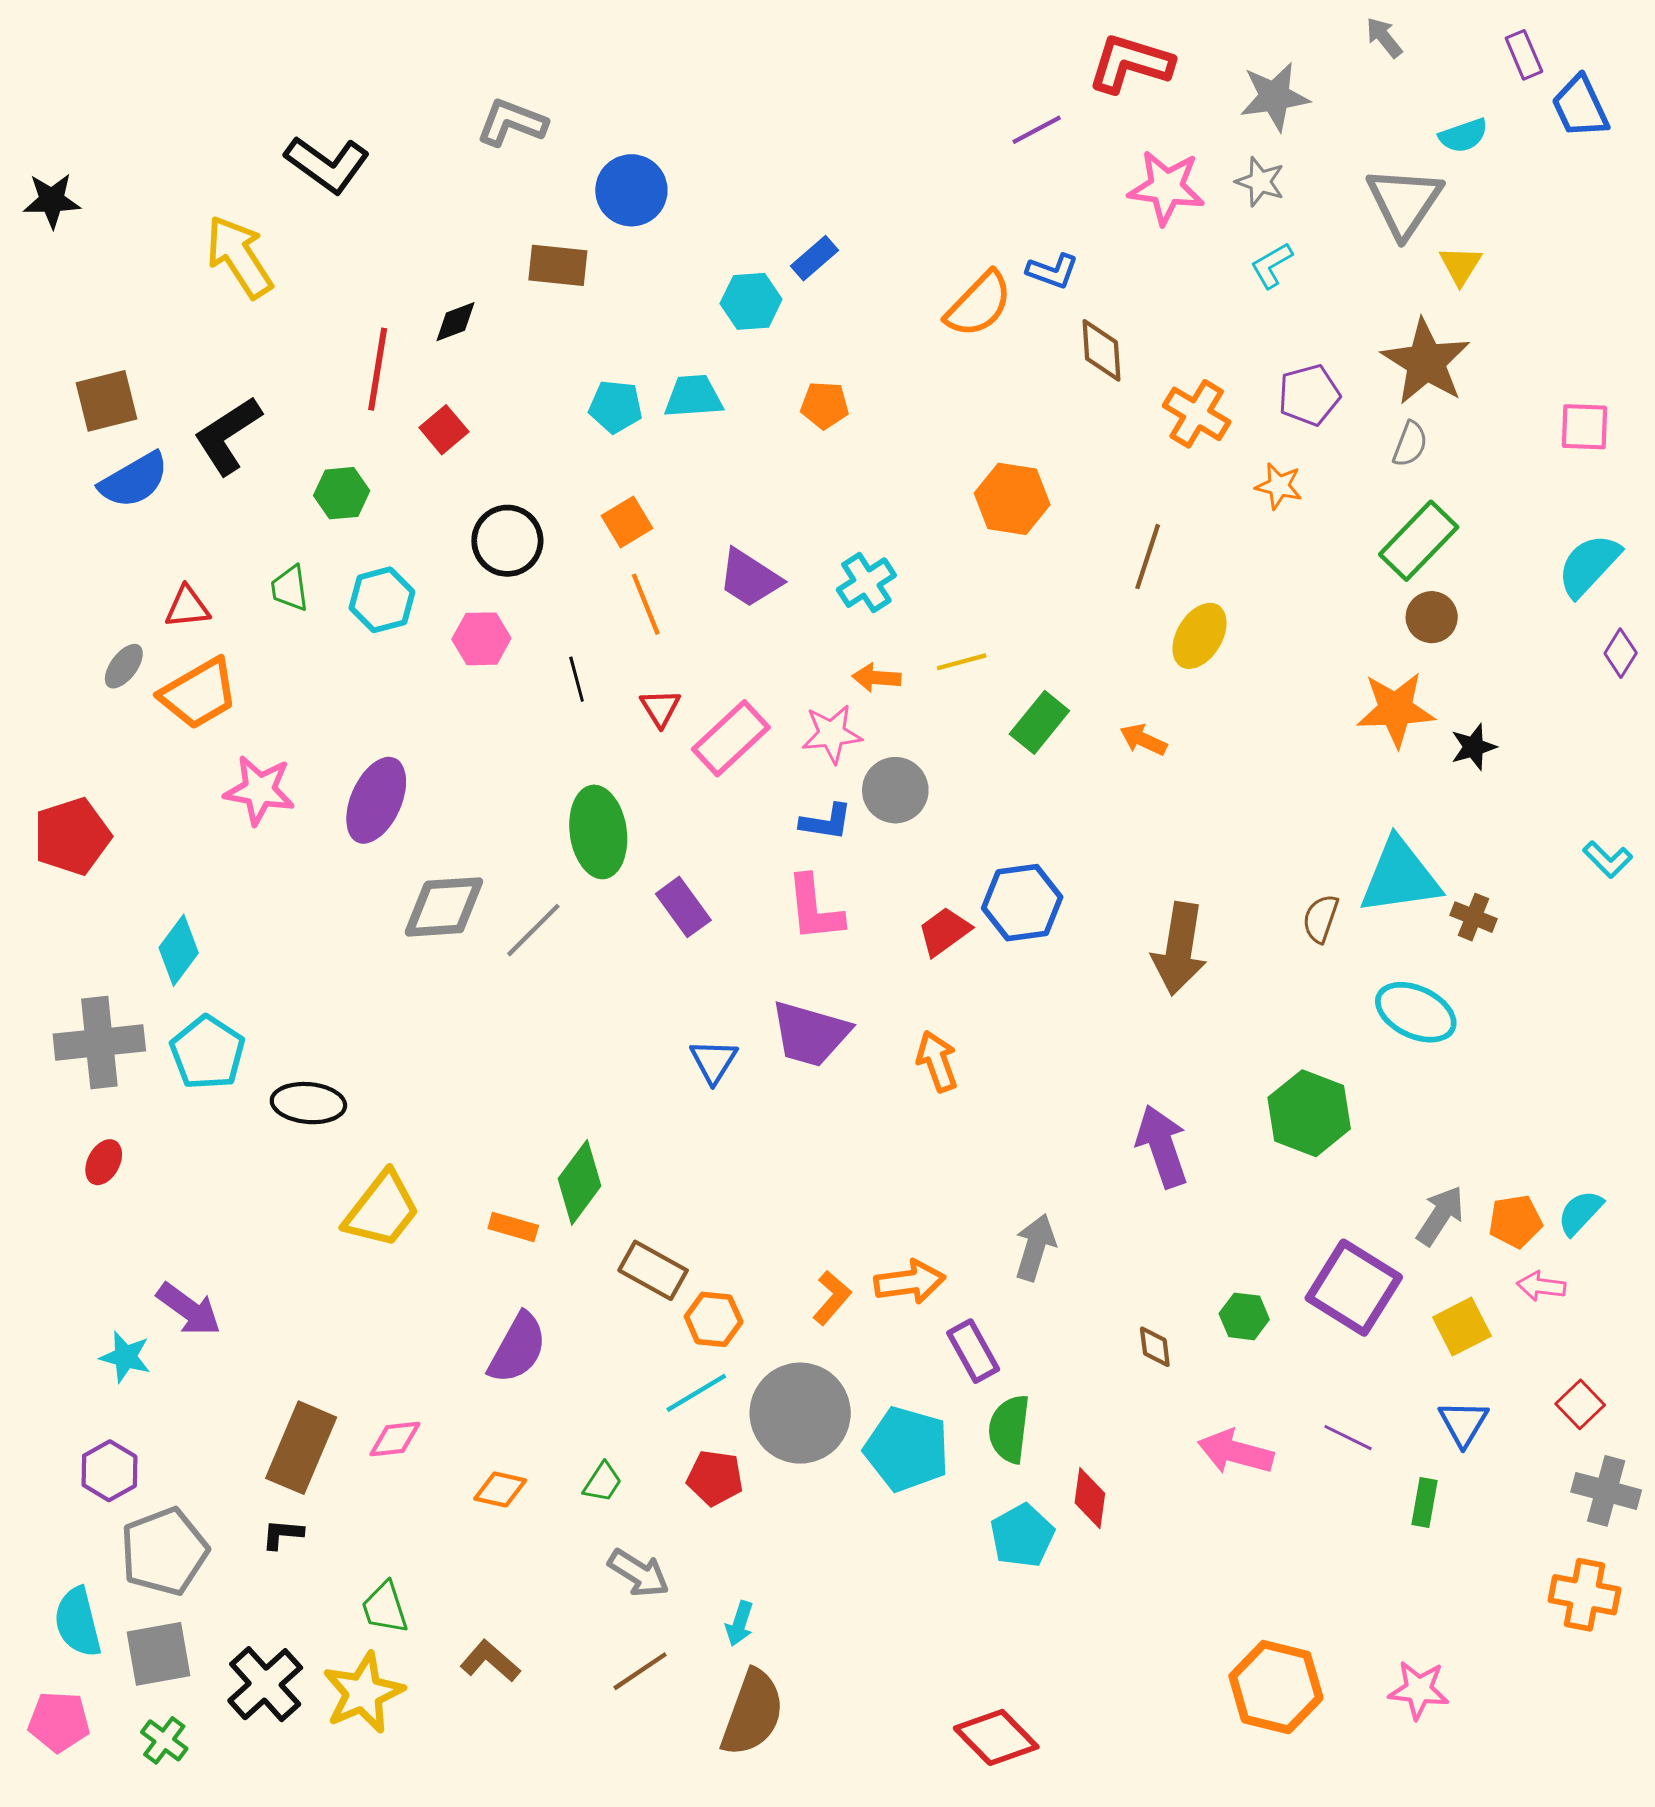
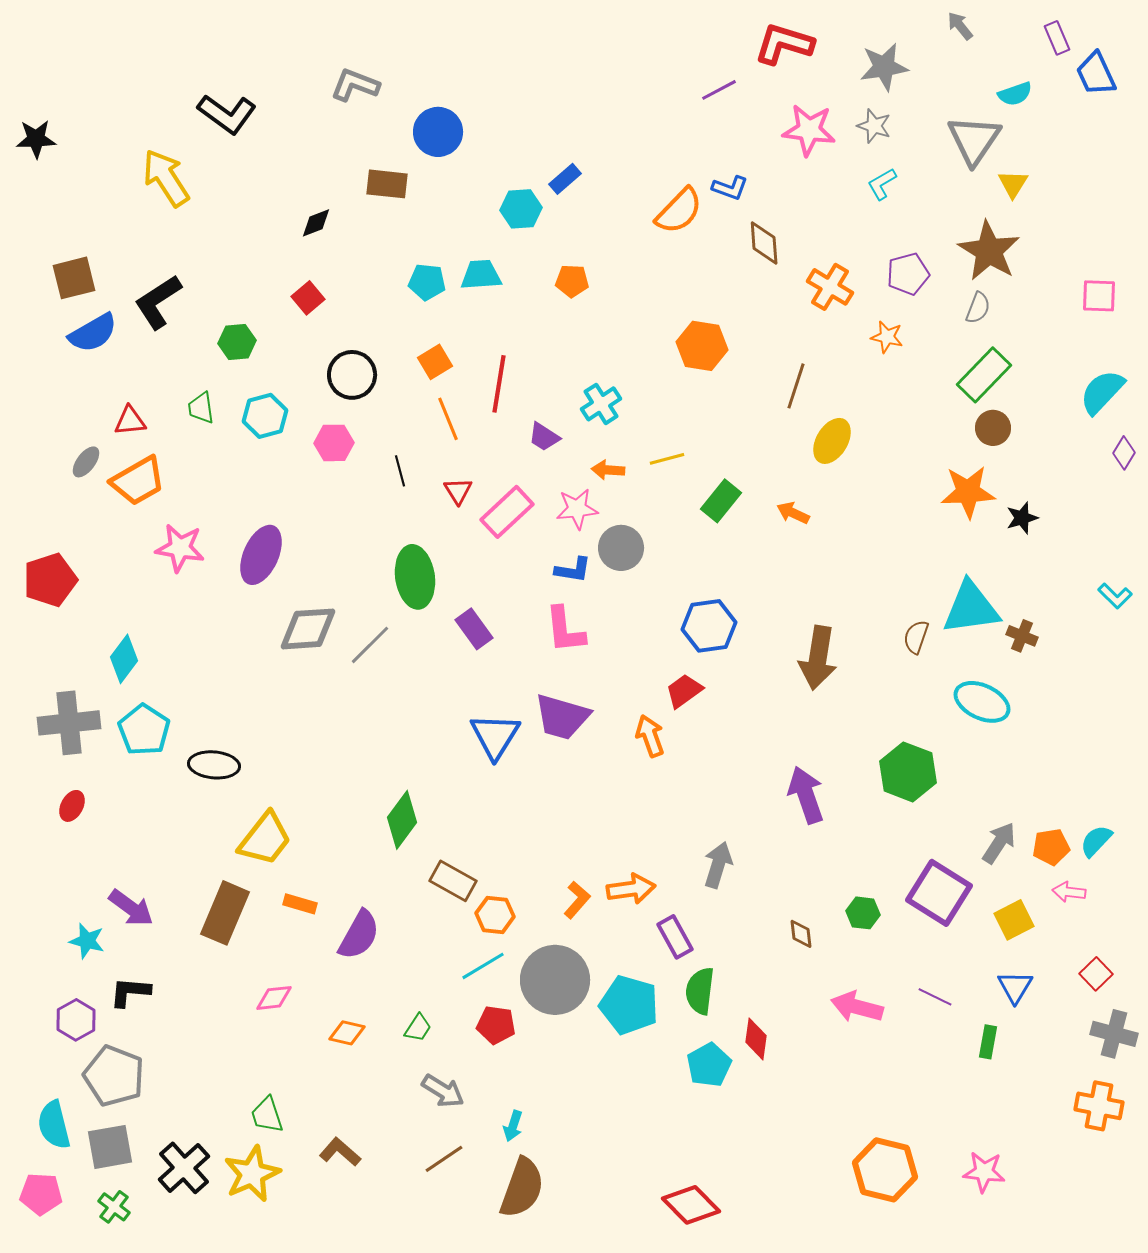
red line: (378, 369) -> (499, 384), moved
purple trapezoid: (750, 578) -> (544, 437), moved, size x0.7
red trapezoid: (944, 931) -> (684, 691), moved
blue triangle: (714, 1061) -> (495, 736), size x1.5
orange rectangle: (513, 1227) -> (300, 904), moved
brown rectangle: (301, 1448) -> (225, 913), moved
black L-shape: (282, 1534) -> (130, 992), moved, size x1.4
gray pentagon: (164, 1551) -> (114, 1076), turned -30

